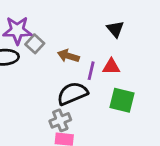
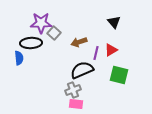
brown arrow: (68, 56) -> (79, 42), turned -35
red triangle: (111, 67) -> (111, 50), turned -32

